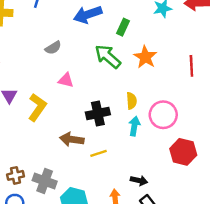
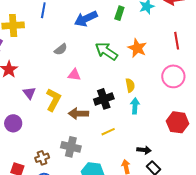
green rectangle: (123, 27) -> (119, 13), moved
red line: (191, 66) -> (177, 41), moved
pink circle: (163, 115) -> (173, 76), moved
brown arrow: (72, 139) -> (78, 114), moved
gray cross: (45, 181) -> (71, 147), moved

